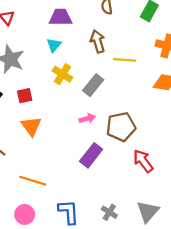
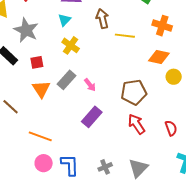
gray rectangle: (93, 85) -> (66, 80), moved
pink arrow: (87, 119) -> (90, 85), turned 64
brown pentagon: (121, 127) -> (134, 92), moved
gray cross: (109, 212) -> (105, 167), turned 32
pink circle: (25, 214) -> (44, 163), moved

